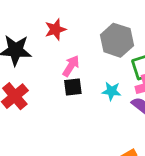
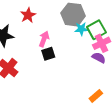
cyan star: (111, 91) -> (81, 29), moved

